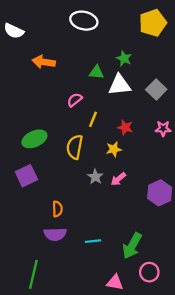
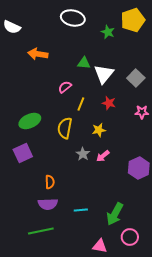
green star: (124, 58) -> (108, 32), moved
white triangle: (119, 85) -> (104, 74), turned -45
red star: (125, 127) -> (109, 103), moved
green line: (33, 274) -> (41, 231), moved, turned 65

